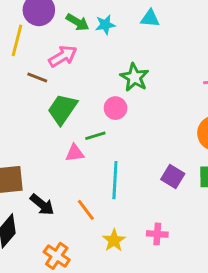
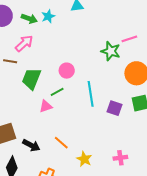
green star: (134, 77) -> (111, 51), moved
cyan line: (115, 180) -> (91, 94), moved
pink cross: (157, 234) -> (120, 158), moved

